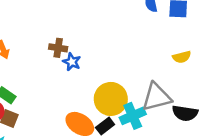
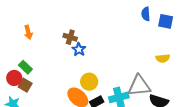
yellow circle: (111, 99) -> (89, 82), moved, size x0.7

